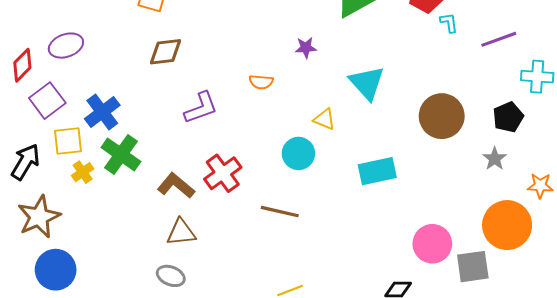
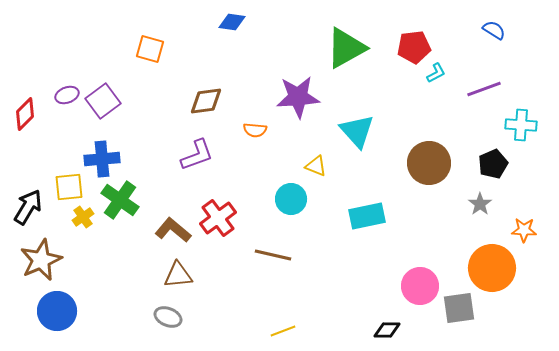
cyan L-shape: (449, 23) -> (436, 73), turned 70
purple ellipse: (66, 46) -> (67, 95), size x0.7
purple star: (306, 48) -> (298, 97), size x2.0
brown diamond: (166, 52) -> (206, 101), moved
purple square: (47, 101) -> (103, 101), moved
blue cross: (102, 112) -> (102, 159), turned 32

